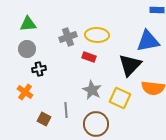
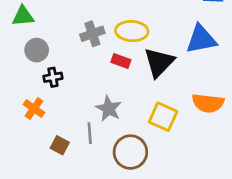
green triangle: (28, 24) -> (23, 16), moved
black triangle: (130, 65) -> (159, 62), moved
gray star: (92, 90) -> (109, 109), moved

